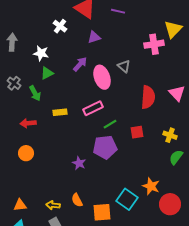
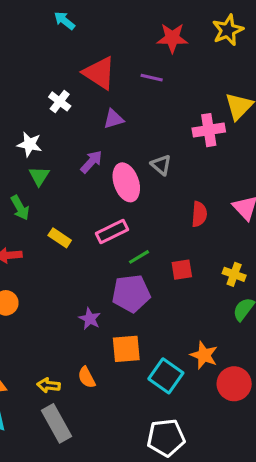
green triangle: (47, 73) -> (39, 176), turned -32
red semicircle: (148, 97) -> (199, 214), size x0.7
yellow rectangle: (60, 112) -> (60, 238), turned 40
orange square: (102, 212) -> (126, 349), moved

